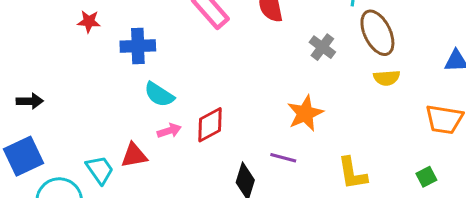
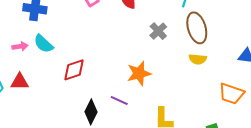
pink arrow: (169, 131) -> (20, 46), moved

